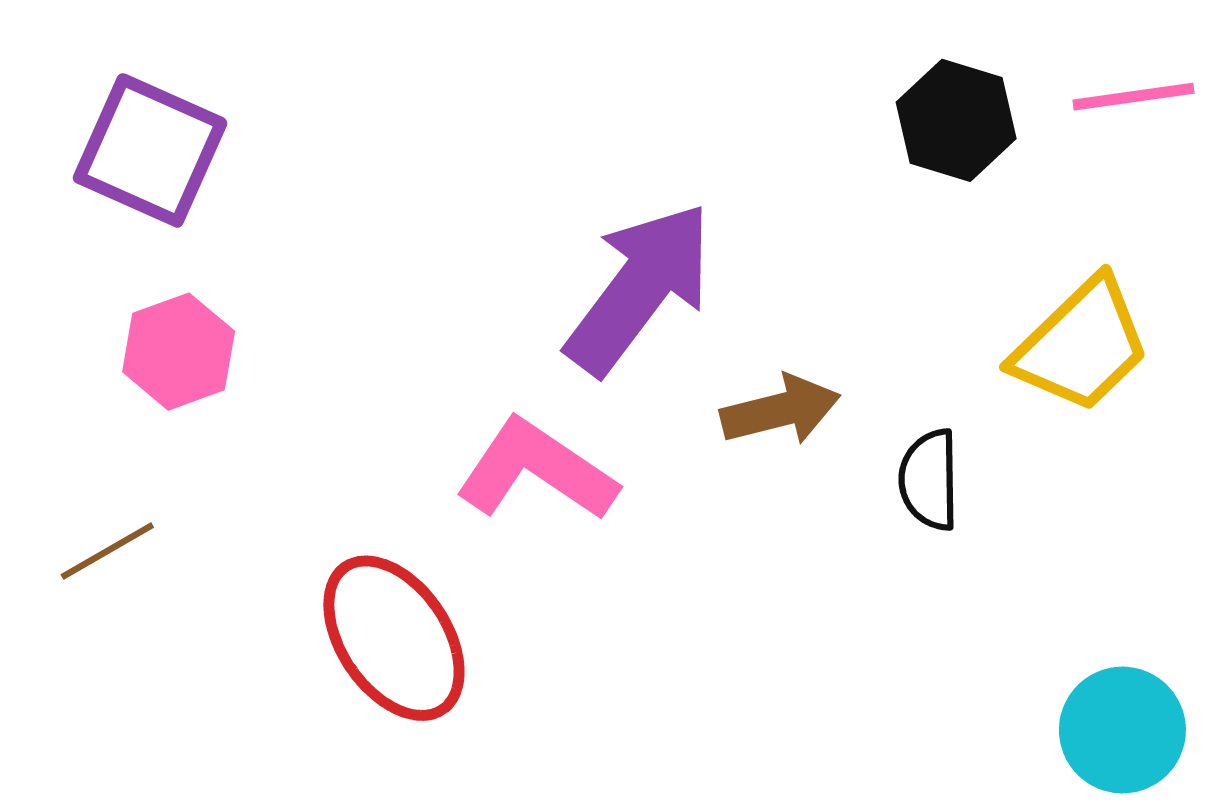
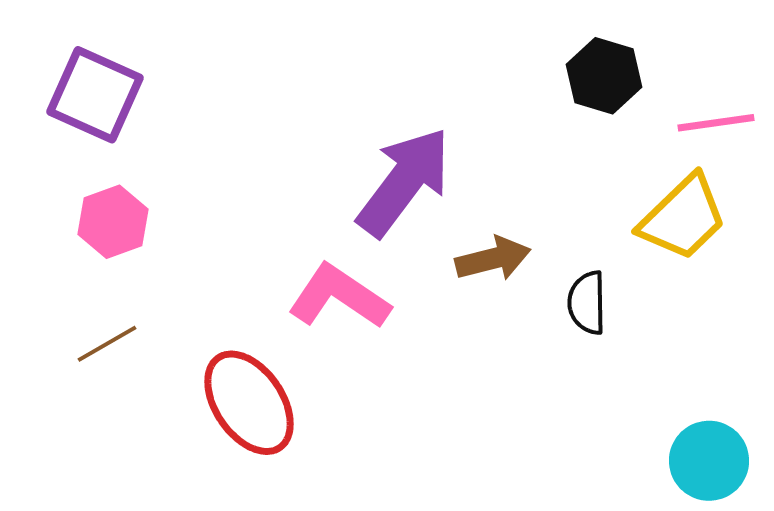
pink line: (1134, 97) -> (716, 123), moved
brown line: (107, 551) -> (107, 344), moved

